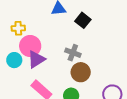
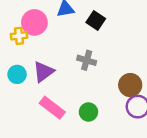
pink circle: (30, 46) -> (34, 22), moved
brown circle: (81, 72) -> (130, 85), moved

